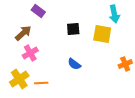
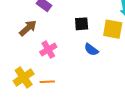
pink cross: (30, 53) -> (48, 50), moved
blue semicircle: (74, 64) -> (91, 50), moved

